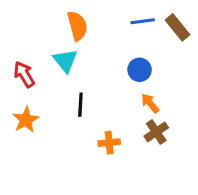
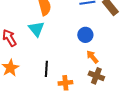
black line: (80, 105) -> (46, 69), moved
brown cross: (156, 132) -> (96, 76), turned -35

